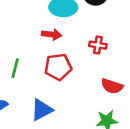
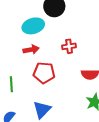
red pentagon: (58, 67) -> (44, 73), turned 30

